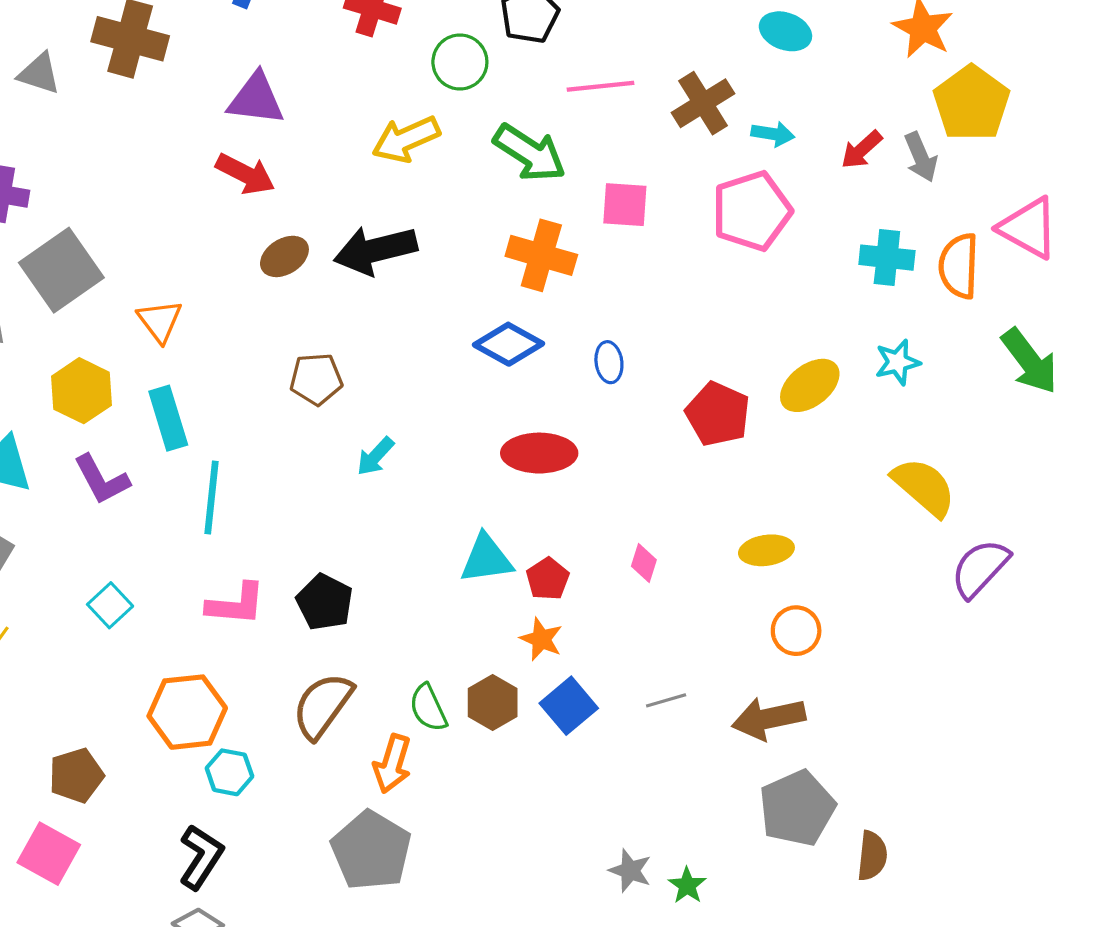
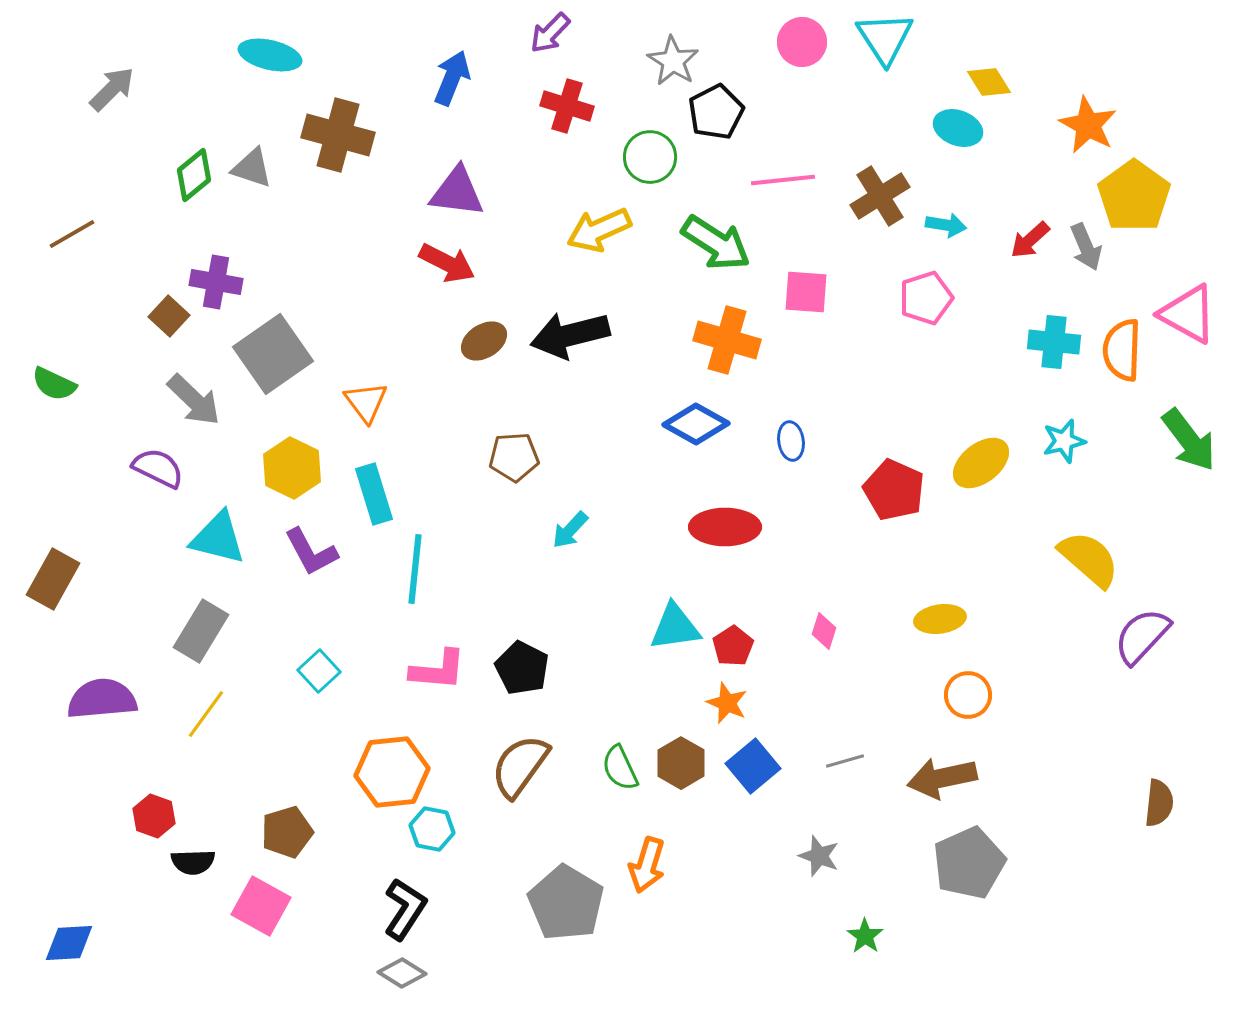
pink pentagon: (752, 211) -> (926, 298), size x0.7
orange arrow: (392, 764) -> (647, 865), moved
brown semicircle: (872, 856) -> (1159, 803), moved
gray star: (630, 871) -> (819, 856), moved

